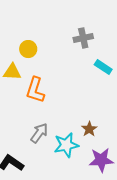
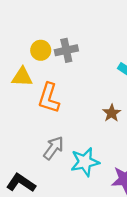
gray cross: (83, 38) -> (66, 50), moved
brown star: (89, 129) -> (112, 113), moved

